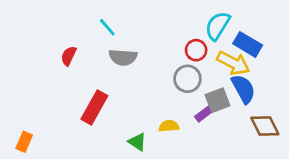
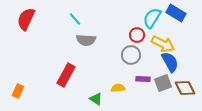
blue rectangle: (248, 44) -> (176, 13), moved
red semicircle: (69, 56) -> (26, 19), moved, size x1.6
gray square: (218, 100) -> (163, 83), moved
purple rectangle: (205, 113) -> (143, 79), turned 40
orange rectangle: (24, 142) -> (18, 91), moved

